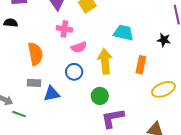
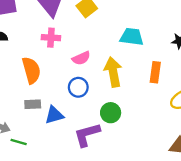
pink cross: (64, 29) -> (51, 38), moved
purple L-shape: (113, 118) -> (87, 135), moved

